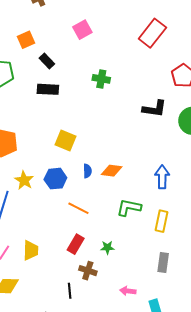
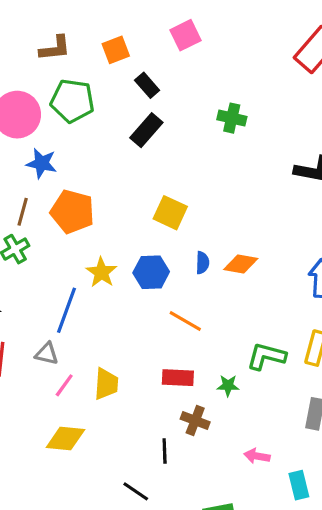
pink square: (82, 30) -> (186, 35), moved
black rectangle: (48, 89) -> (146, 130), turned -55
green L-shape: (129, 208) -> (266, 356), moved
red rectangle: (76, 244) -> (178, 378), turned 60

